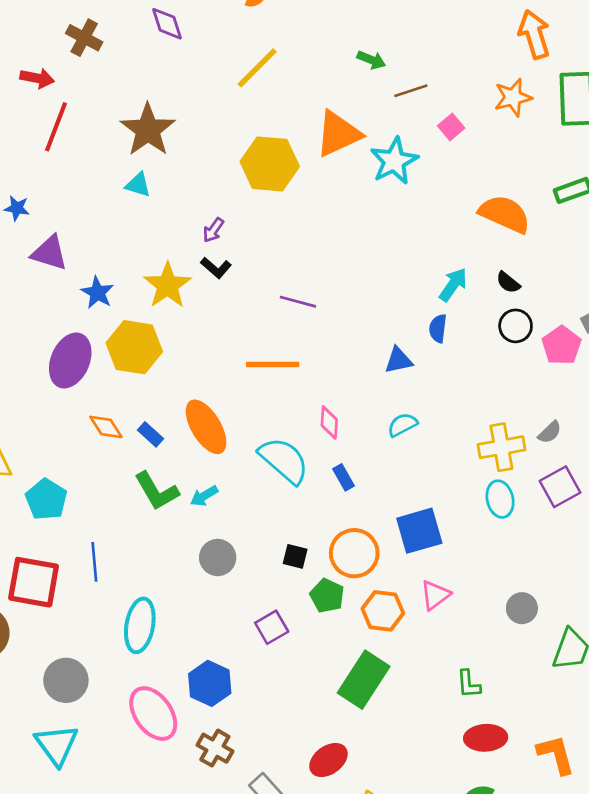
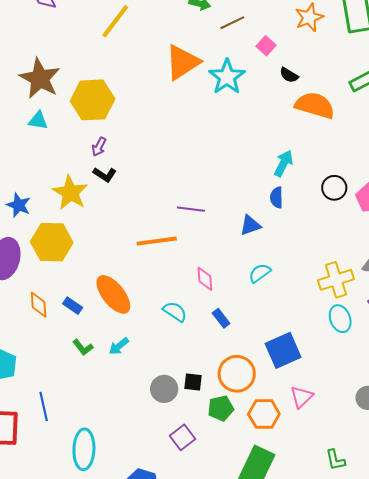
yellow hexagon: (270, 164) -> (93, 100), moved
black semicircle: (508, 282) -> (289, 75), moved
purple line: (298, 302) -> (191, 209), moved
orange diamond: (106, 427) -> (39, 305), turned 36
cyan semicircle: (284, 460) -> (175, 312), size x0.6
green L-shape: (157, 491) -> (83, 347), size x0.6
gray circle: (218, 557) -> (164, 389), moved
green pentagon: (327, 596) -> (221, 408), turned -30

